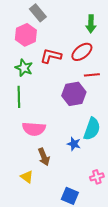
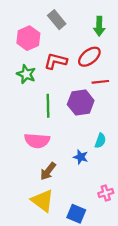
gray rectangle: (38, 13) -> (57, 20), moved
green line: (19, 97) -> (48, 106), moved
cyan semicircle: (92, 129) -> (100, 141), size x0.6
brown arrow: (44, 157) -> (48, 171), turned 60
yellow triangle: (27, 177) -> (43, 201), moved, size x1.6

